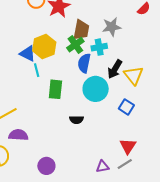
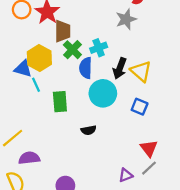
gray star: (112, 27) -> (126, 19), moved
brown trapezoid: (81, 30) -> (63, 31), moved

